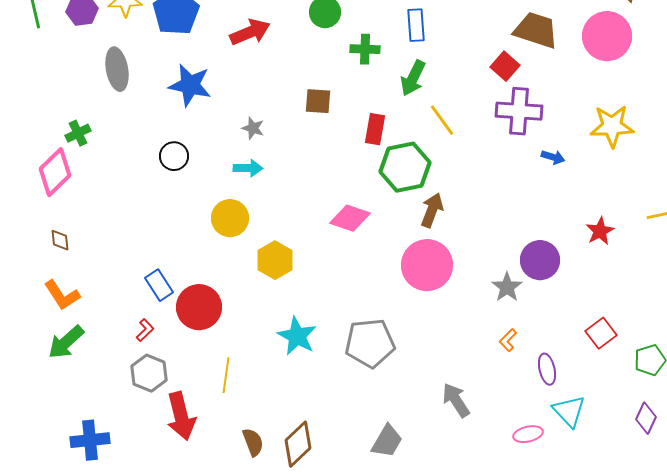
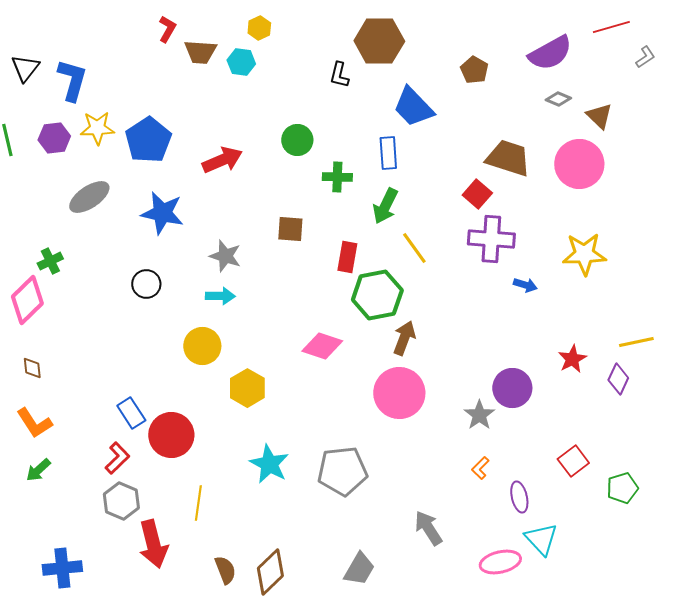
gray ellipse: (117, 69) -> (89, 197), turned 66
gray star: (253, 128) -> (225, 256), size x1.4
red L-shape: (145, 330) -> (117, 458), size x1.4
green arrow: (66, 342) -> (38, 470), size x0.7
purple diamond: (646, 418) -> (618, 379), moved
pink ellipse: (528, 434) -> (500, 562), size x1.4

